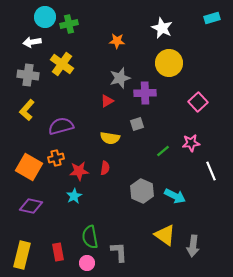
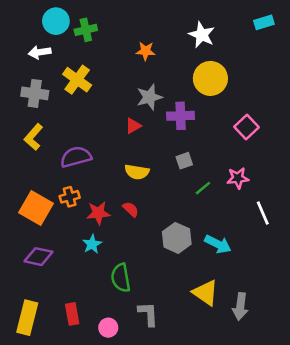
gray square: (137, 124) -> (184, 161), moved
red semicircle: (105, 168) -> (131, 209), turned -56
green semicircle: (90, 237) -> (121, 278), moved

